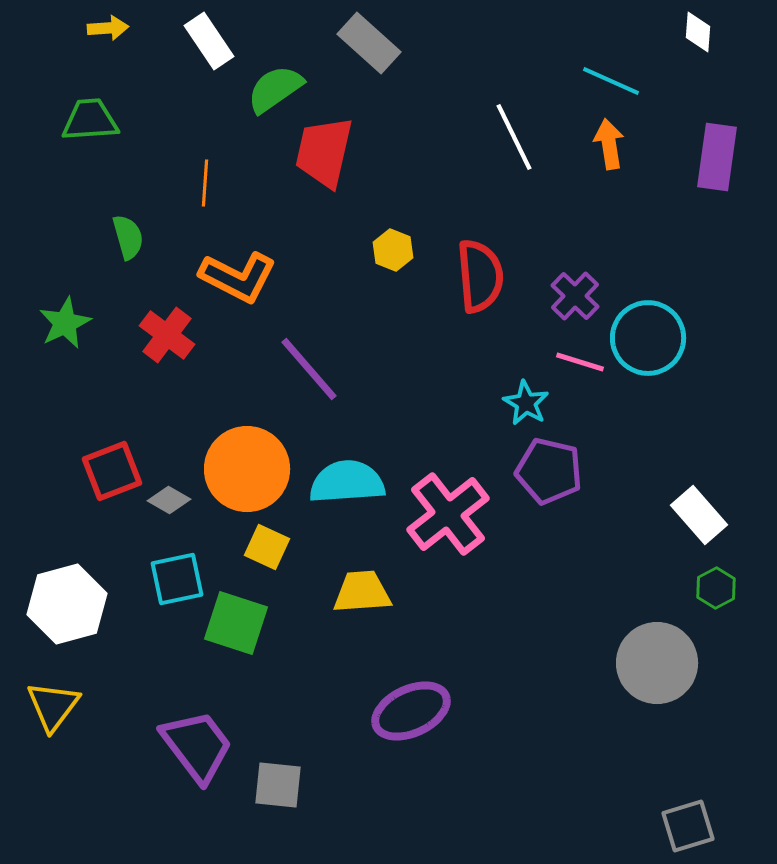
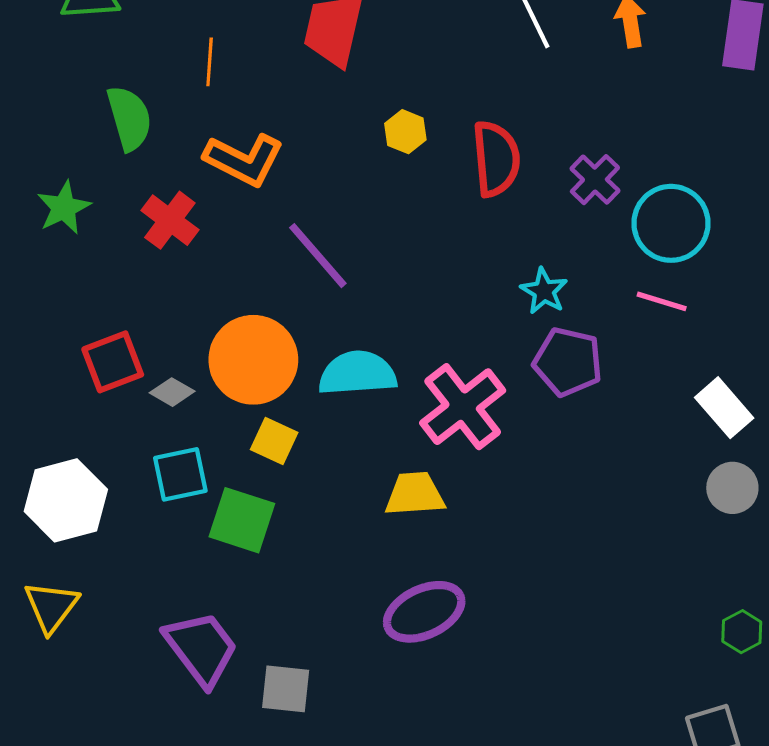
green semicircle: (128, 237) -> (129, 118), size x1.4
pink line: (580, 362) -> (662, 301), moved
green hexagon: (716, 588) -> (742, 632), moved
yellow trapezoid: (362, 592) -> (415, 494), moved
gray circle: (657, 663) -> (732, 488), moved, size x0.6

